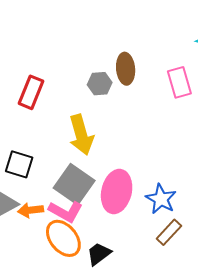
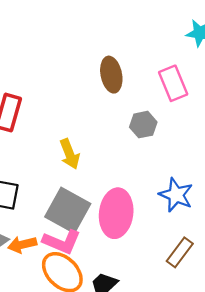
gray hexagon: (100, 84) -> (143, 125), moved
yellow arrow: (81, 135) -> (70, 154), size x0.7
blue star: (161, 199) -> (176, 195), moved

